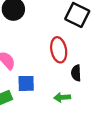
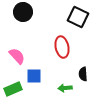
black semicircle: (76, 73) -> (83, 74), moved

